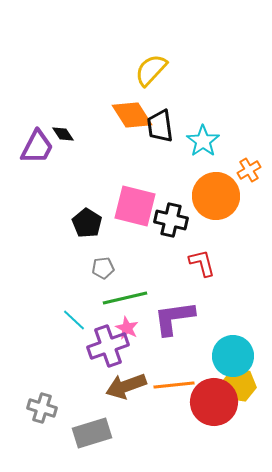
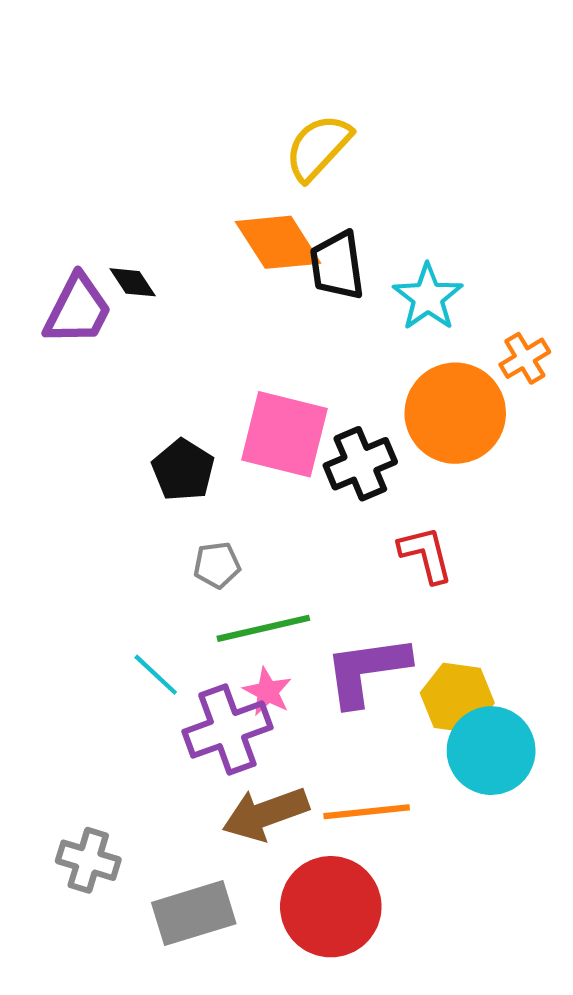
black cross: (171, 220) -> (360, 464), turned -36
yellow hexagon: (239, 385) -> (457, 698), moved
red circle: (214, 402) -> (331, 907), moved

